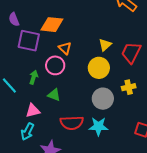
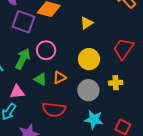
yellow triangle: (105, 45) -> (87, 23), moved
orange triangle: (65, 48) -> (60, 78), moved, turned 40
green arrow: (34, 77) -> (23, 59), size x1.5
cyan star: (98, 126) -> (94, 119), moved

